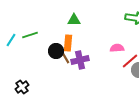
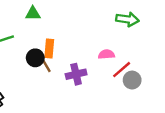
green triangle: (74, 20) -> (33, 13), moved
purple cross: (80, 60) -> (76, 74), moved

